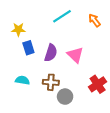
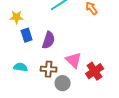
pink triangle: (75, 55) -> (74, 60), moved

